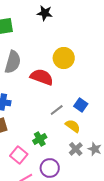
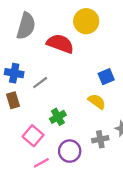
blue square: (81, 105) -> (106, 77), turned 32
gray line: (57, 110) -> (40, 83), moved
gray cross: (76, 149) -> (100, 139), moved, turned 32

